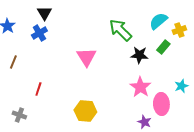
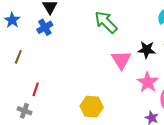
green arrow: (120, 30) -> (106, 22), moved
pink triangle: (86, 57) -> (121, 60), moved
red line: (38, 89) -> (36, 89), moved

